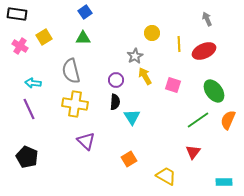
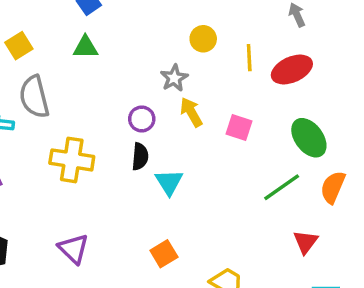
gray semicircle: (71, 71) -> (34, 97), moved
purple triangle: (86, 141) -> (73, 249), moved
red triangle: (193, 152) -> (306, 242), moved

